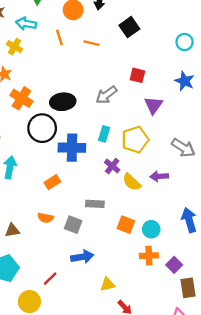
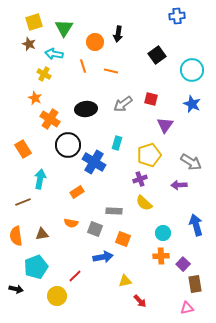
black square: (129, 27) -> (157, 55), moved
cyan circle: (185, 42) -> (192, 70), size x1.5
gray arrow: (106, 95) -> (123, 104), moved
black ellipse: (63, 102) -> (86, 109), moved
cyan rectangle: (104, 134) -> (117, 143), moved
blue cross: (72, 148) -> (94, 162), turned 30
purple cross: (112, 166) -> (140, 179), moved, turned 32
purple arrow: (159, 176) -> (179, 185), moved
yellow semicircle: (132, 182) -> (144, 203), moved
orange square: (126, 225) -> (123, 239), moved

